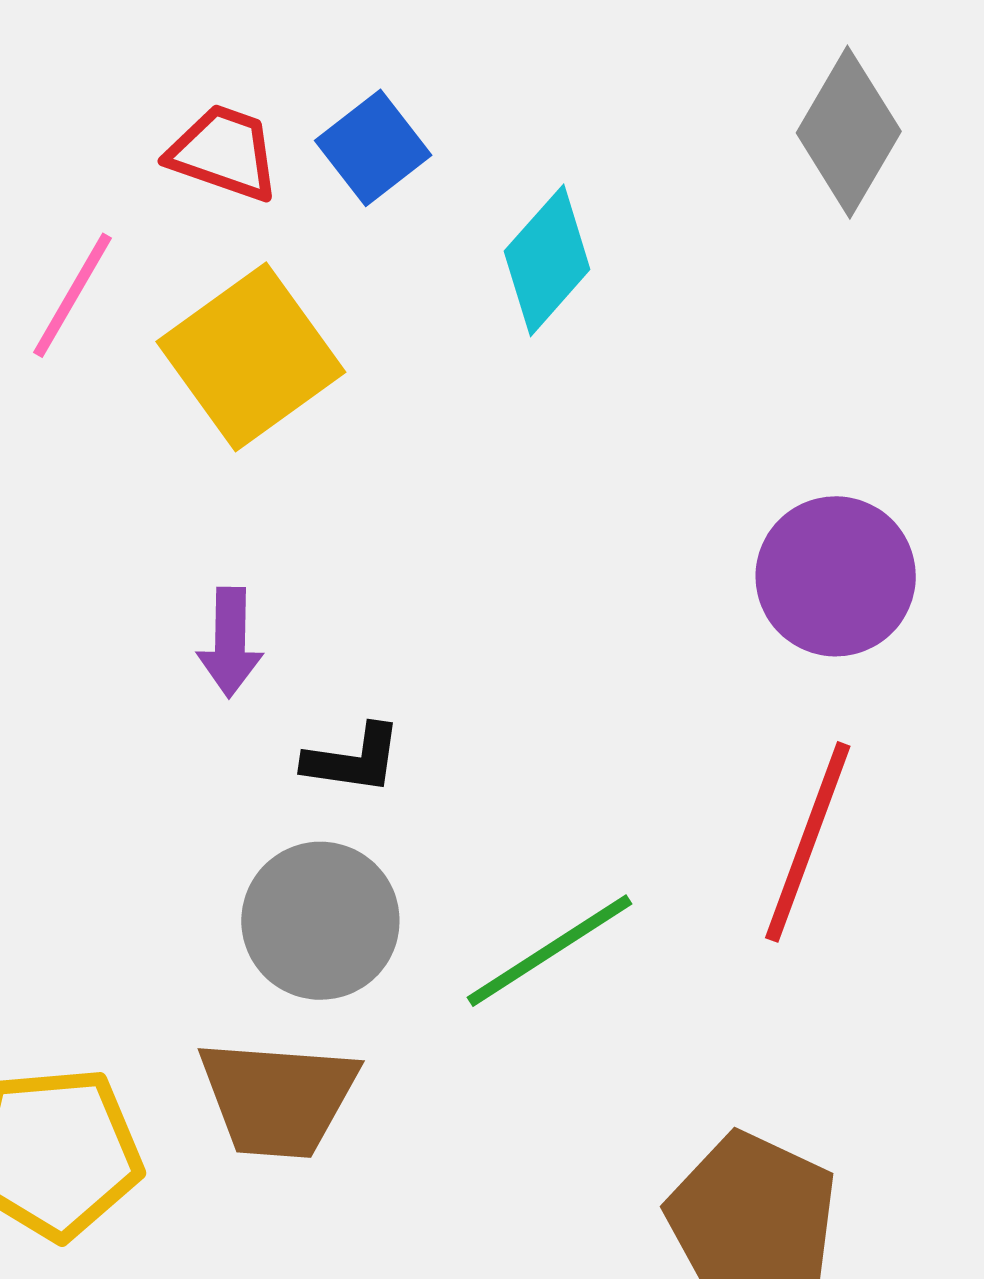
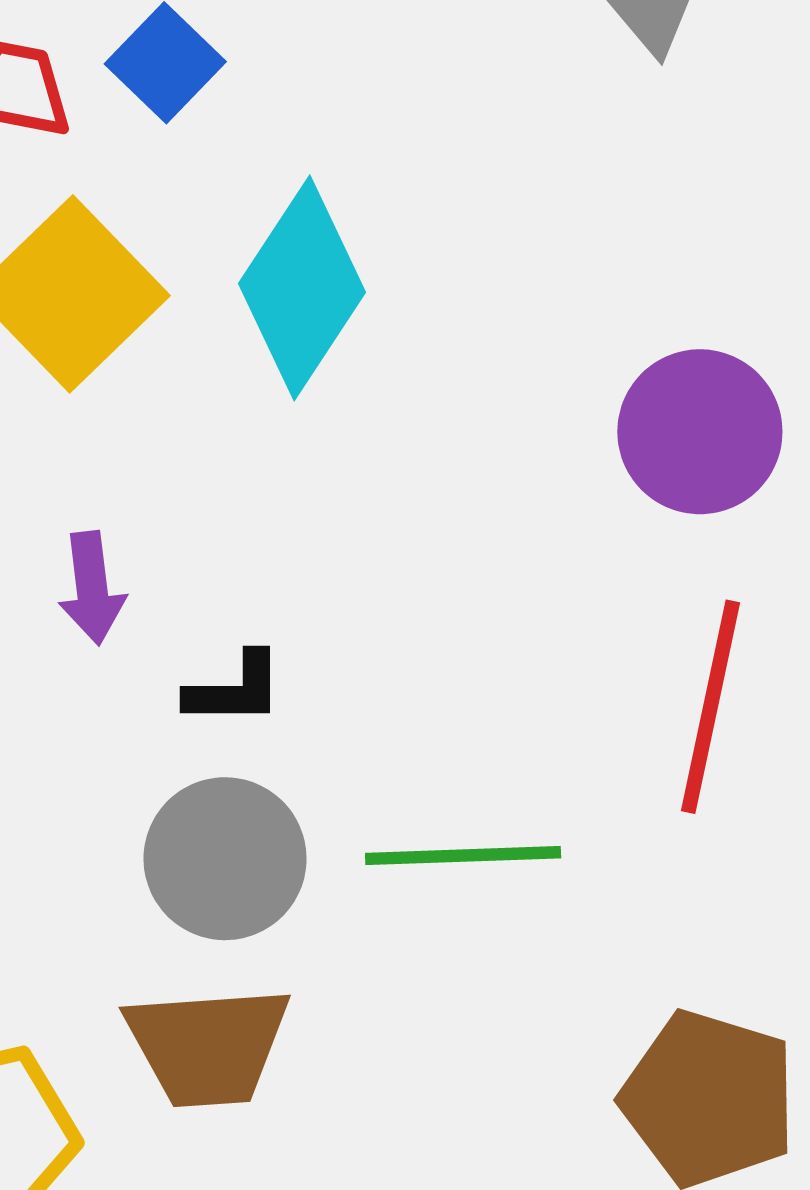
cyan diamond: (547, 260) -> (302, 288), moved, size x1.4
green line: (550, 951) -> (463, 856), turned 39

